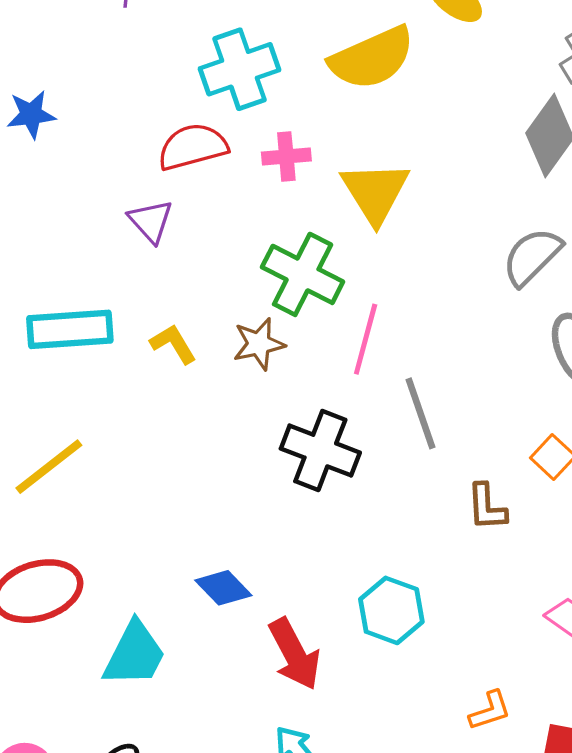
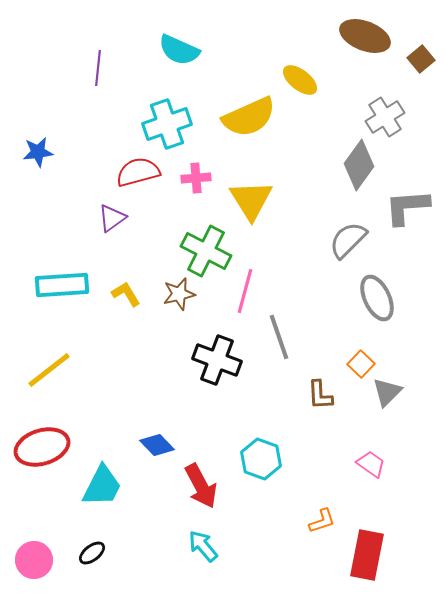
purple triangle: (151, 221) -> (112, 218), turned 36

